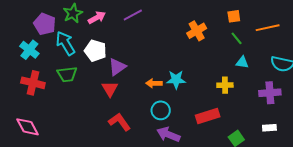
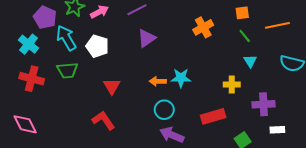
cyan triangle: (242, 62) -> (250, 61), turned 48
purple triangle: (117, 67) -> (147, 38), moved
purple cross: (270, 93) -> (264, 104), moved
red L-shape: (120, 122) -> (103, 120), moved

